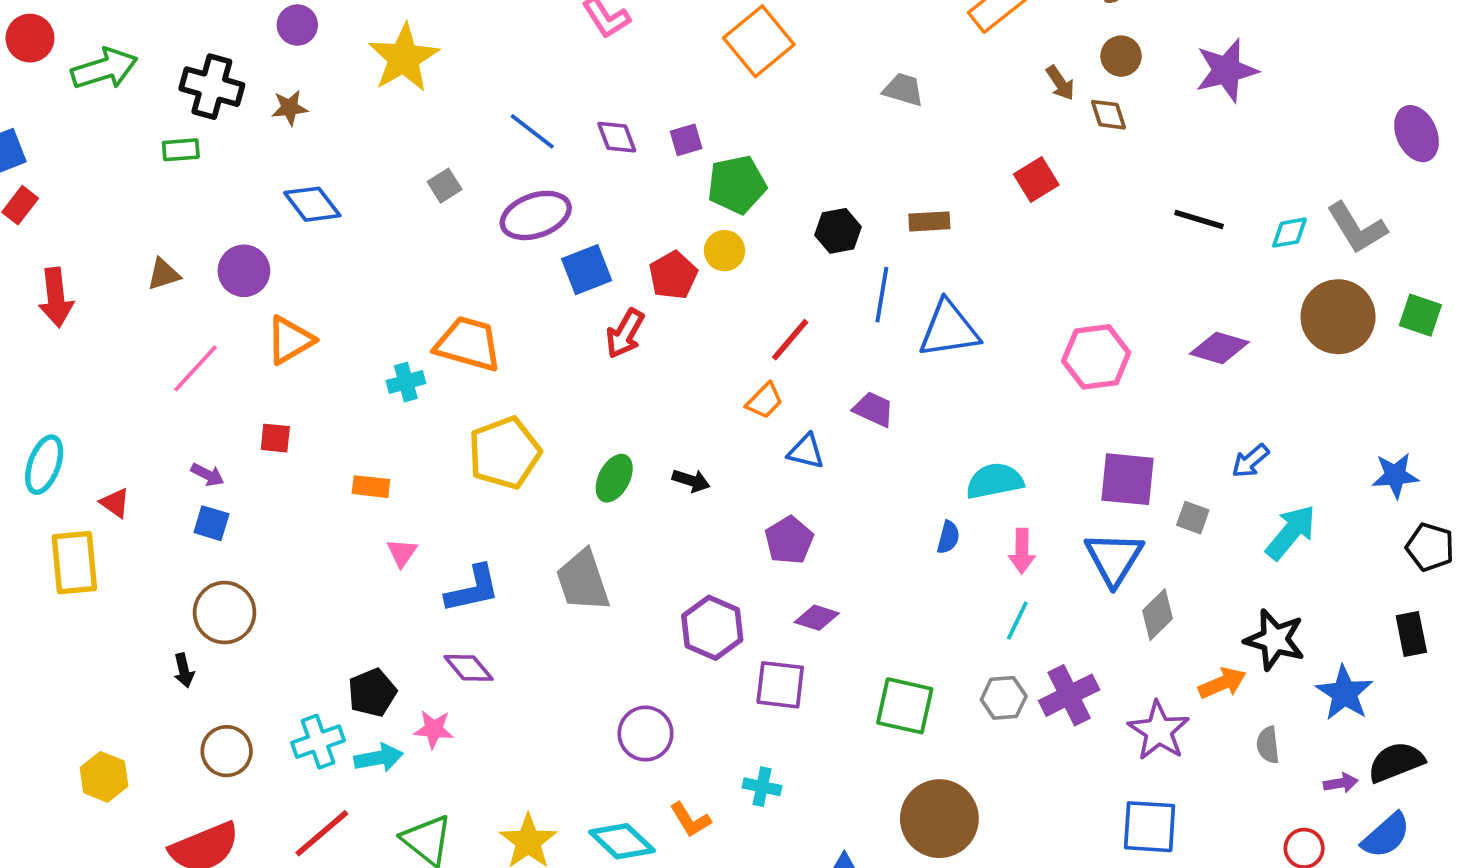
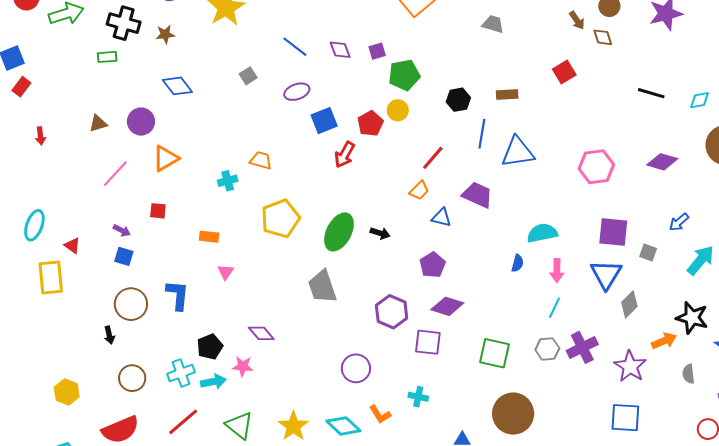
purple ellipse: (536, 215) -> (297, 92), size x0.7
red arrow: (56, 297) -> (41, 136), size x0.6
orange trapezoid: (468, 344) -> (261, 160), size x0.6
purple trapezoid: (874, 409) -> (478, 195), size x1.4
green ellipse: (614, 478) -> (339, 232), size x1.5
blue L-shape: (473, 589) -> (178, 295), moved, turned -72
purple diamond: (817, 618) -> (447, 306), size x1.4

